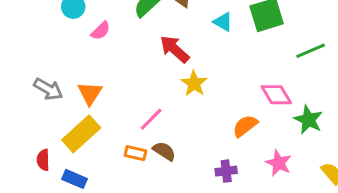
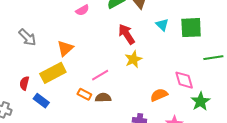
gray arrow: (48, 89) -> (27, 37), moved
brown semicircle: (164, 151) -> (103, 98), turned -49

